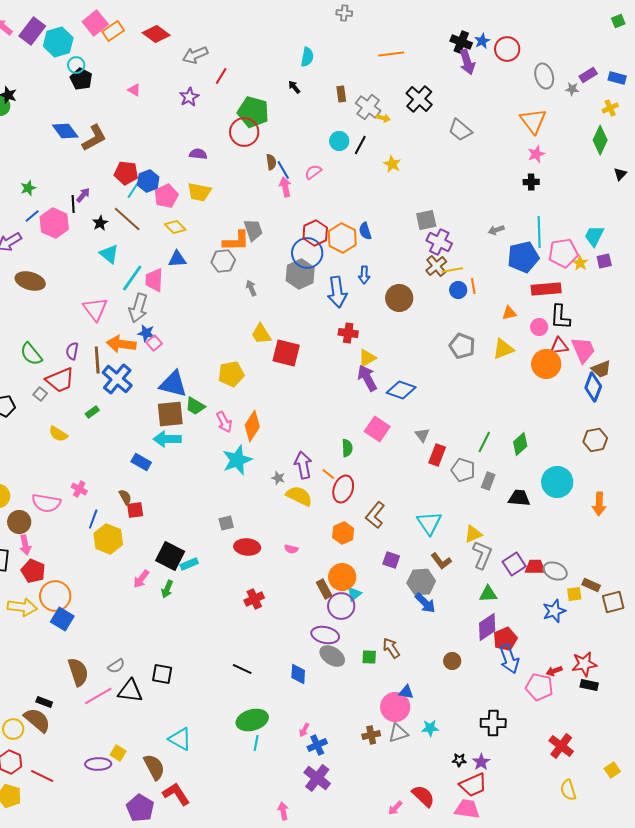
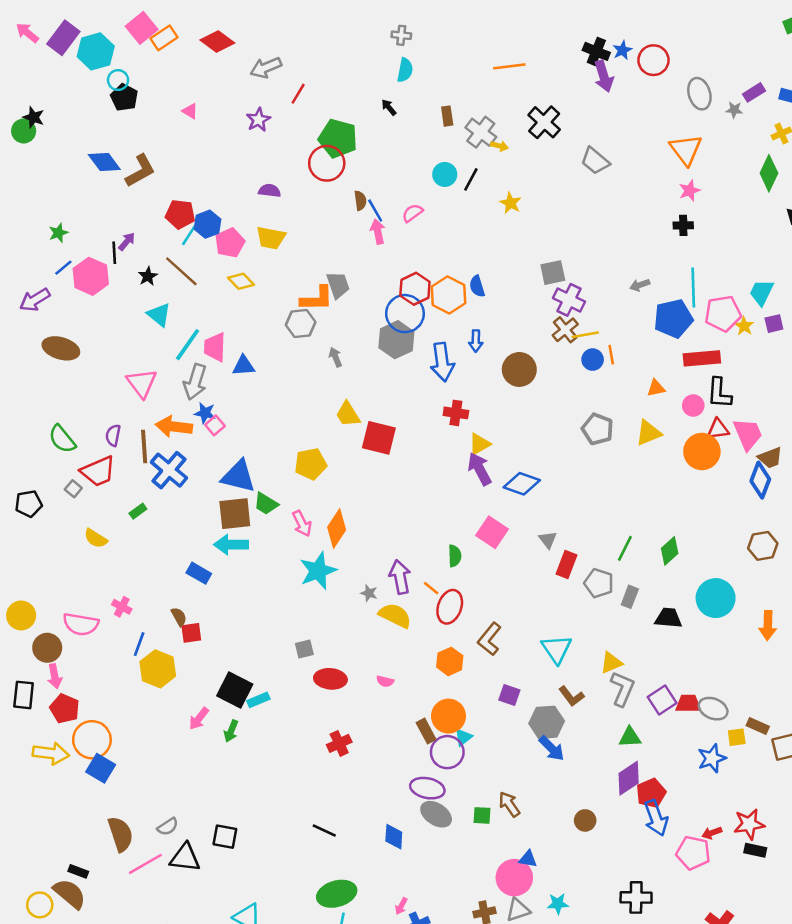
gray cross: (344, 13) -> (401, 35), moved
blue triangle: (177, 259) -> (243, 366), moved

